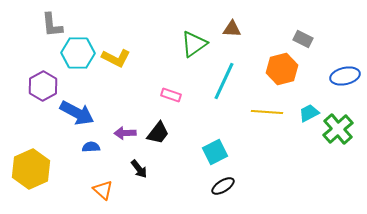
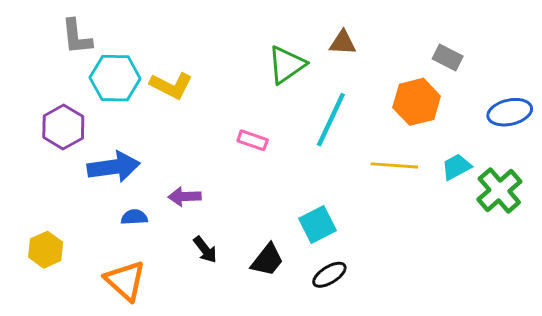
blue arrow: (77, 113) -> (114, 167), turned -36
black trapezoid: (158, 133) -> (267, 260), moved
yellow hexagon: (31, 169) -> (46, 250), size x0.6
orange triangle: (103, 190) -> (125, 281), moved, size x1.4

